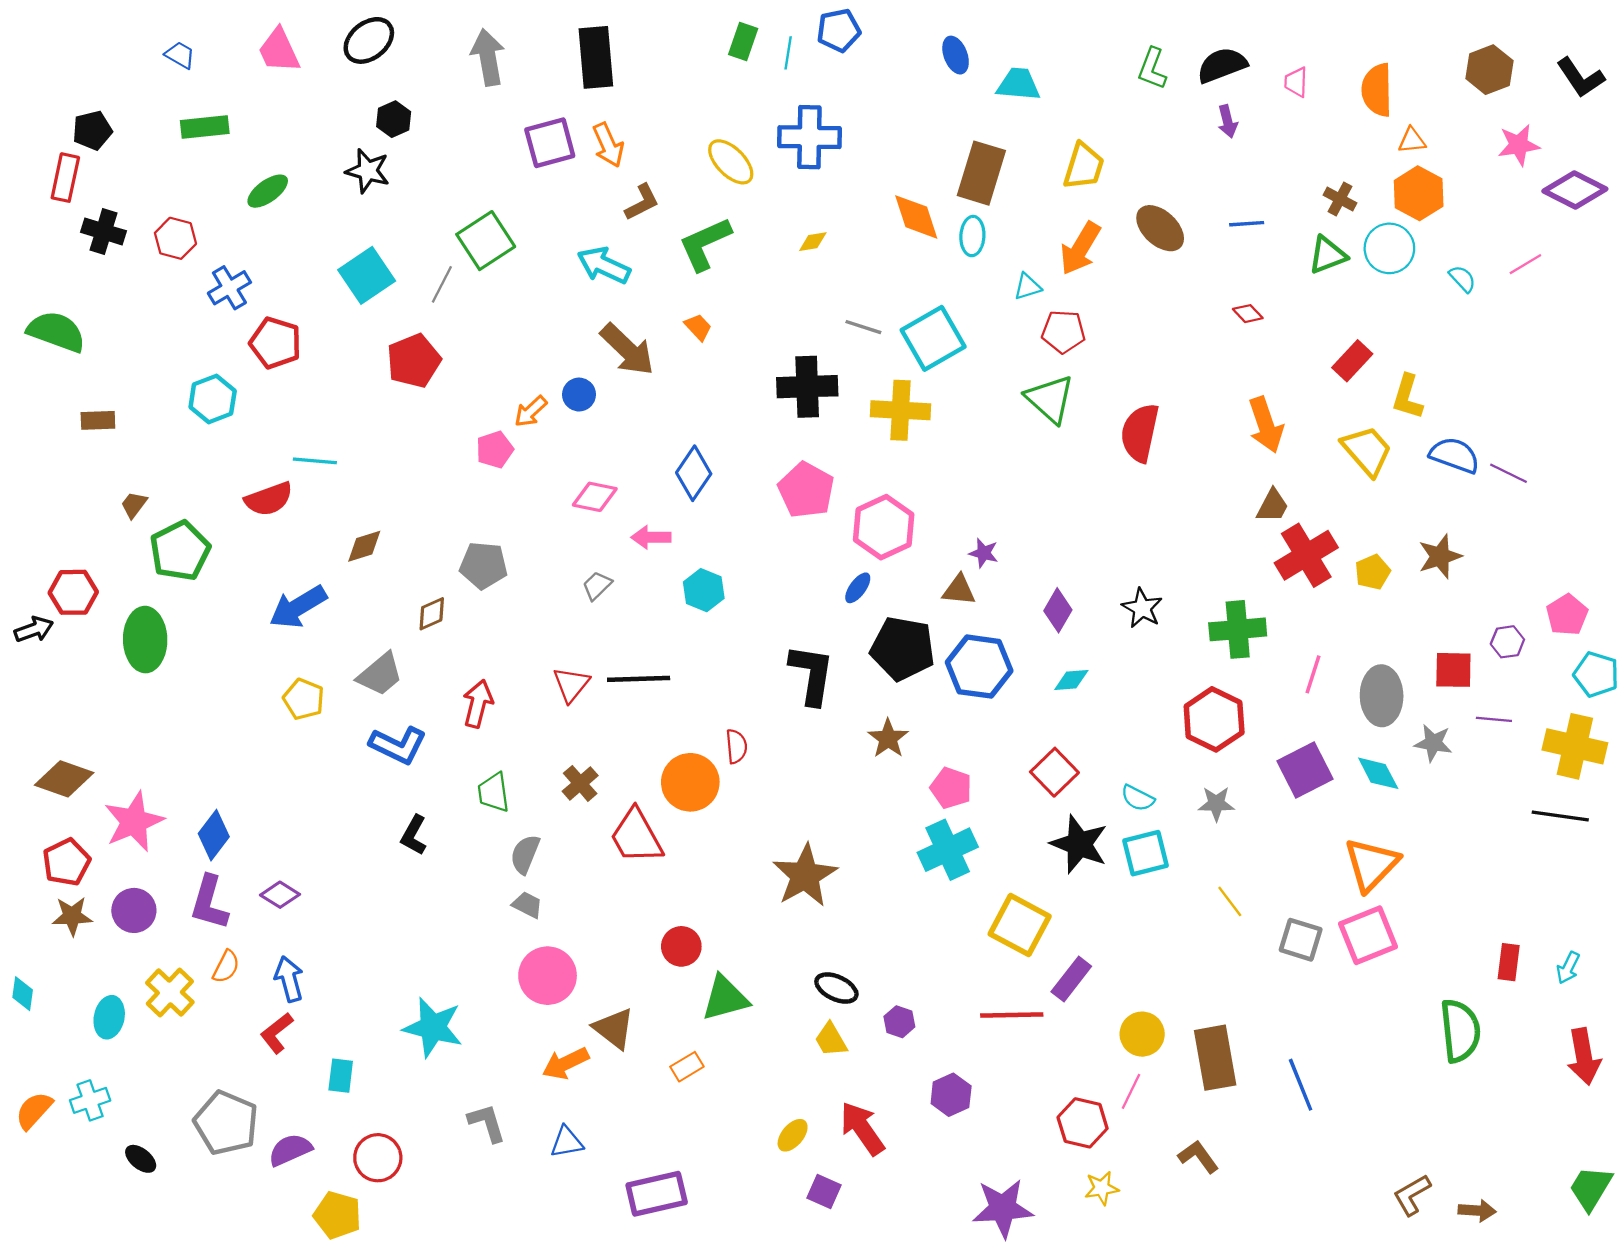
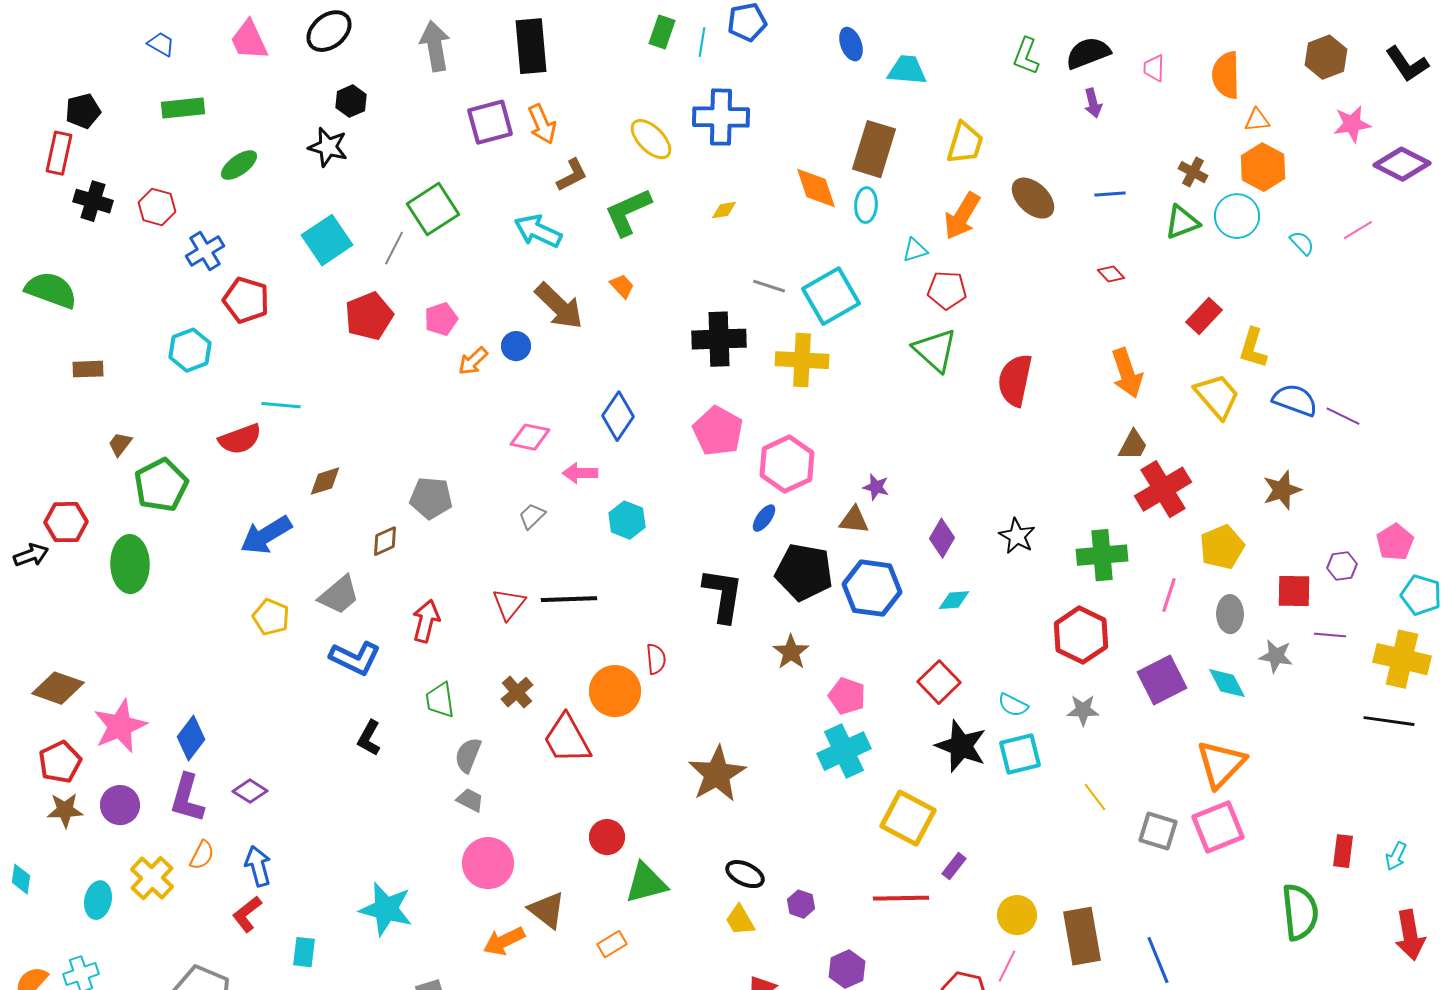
pink pentagon: (495, 450) -> (441, 319), moved
yellow pentagon: (1373, 572) -> (1222, 547), moved, size x1.4
gray ellipse: (1382, 696) -> (1230, 614), size x0.7
purple rectangle: (1071, 979) -> (954, 866), size x0.7

